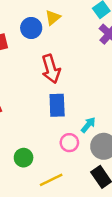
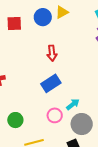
red arrow: (51, 69) -> (52, 53), size x0.7
blue rectangle: (57, 105) -> (51, 83), turned 48

